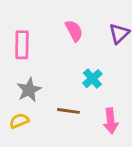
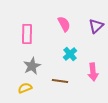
cyan cross: (92, 79) -> (70, 54), moved
pink arrow: (111, 121) -> (93, 72), moved

